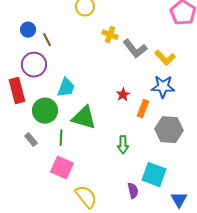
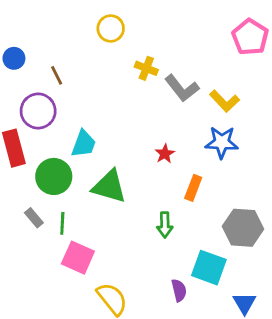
blue circle: (28, 30) -> (14, 58), moved
orange rectangle: (143, 109) -> (193, 188), moved
gray hexagon: (169, 130) -> (243, 228), moved
green line: (61, 138) -> (62, 223), moved

